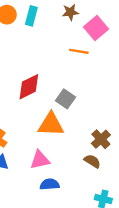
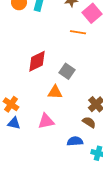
orange triangle: (51, 125) -> (55, 92), size x0.7
blue semicircle: (50, 184) -> (75, 141), moved

